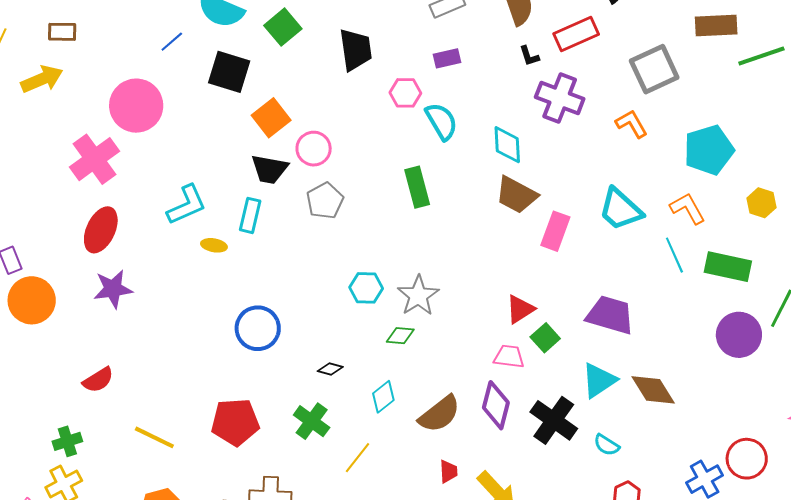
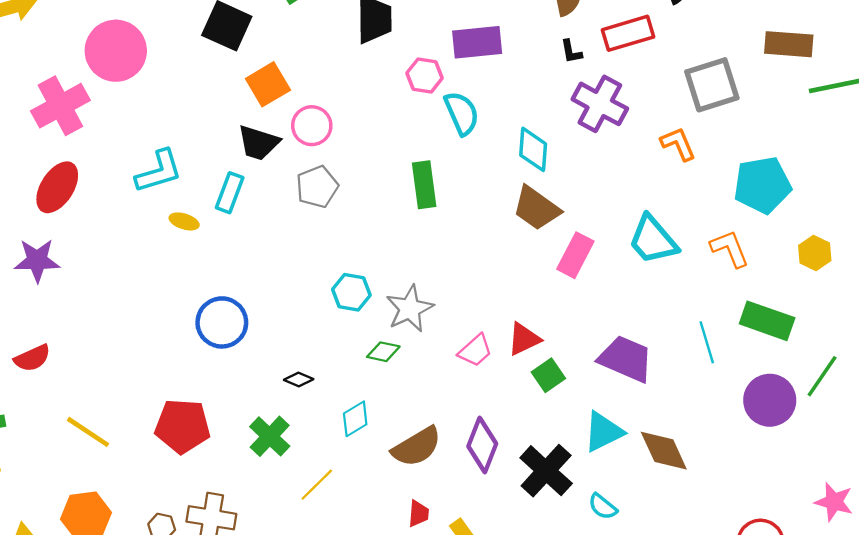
purple rectangle: (447, 58) -> (477, 42), size x1.6
cyan line: (674, 255) -> (707, 342), moved
purple star: (113, 289) -> (37, 260), moved
pink trapezoid: (509, 357) -> (475, 350), moved, turned 124

